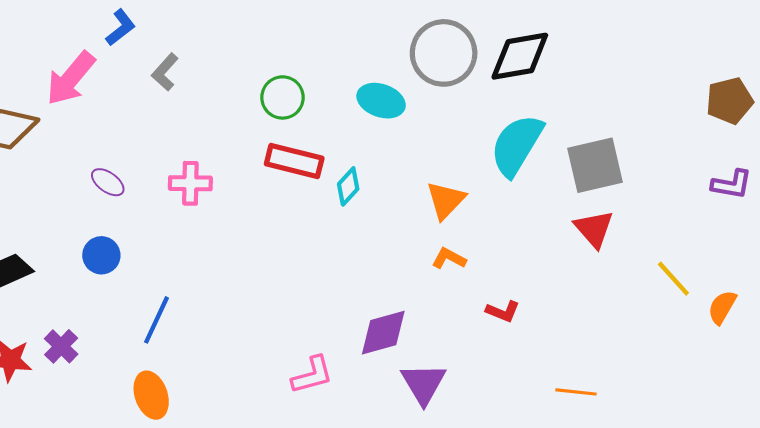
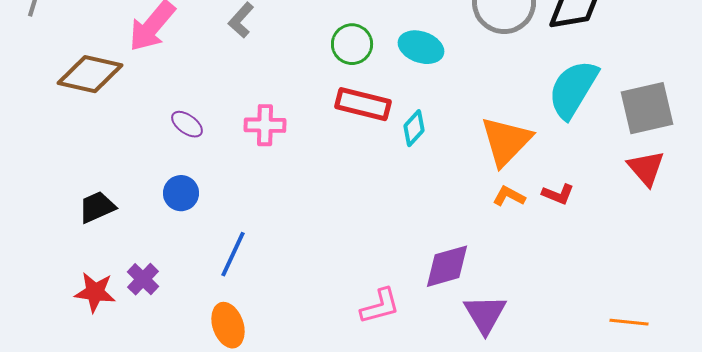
cyan ellipse: (381, 101) -> (421, 47), moved
orange triangle: (446, 200) -> (506, 141), size x1.4
red L-shape: (503, 311) -> (558, 194), moved

